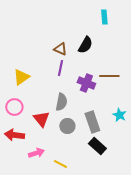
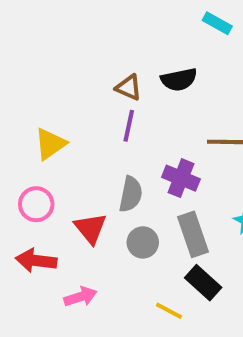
cyan rectangle: (104, 17) -> (217, 23), turned -56
black semicircle: (85, 45) -> (179, 80), turned 48
purple cross: (86, 83) -> (181, 178), moved
yellow line: (60, 164) -> (169, 311), moved

